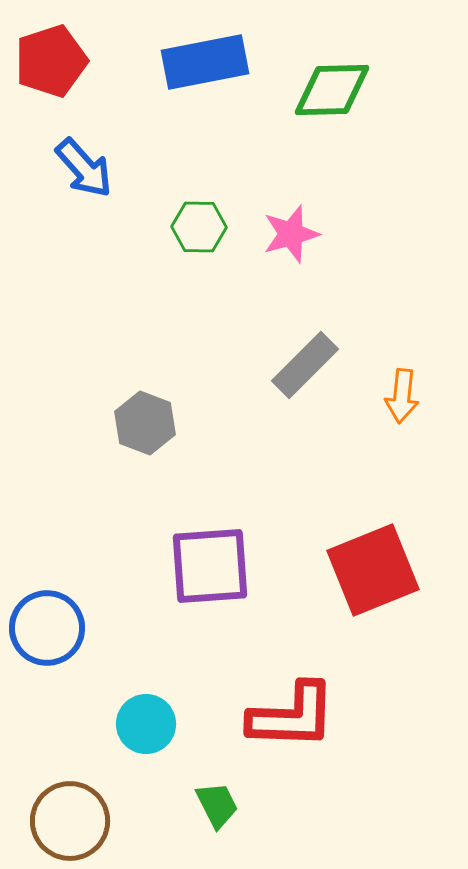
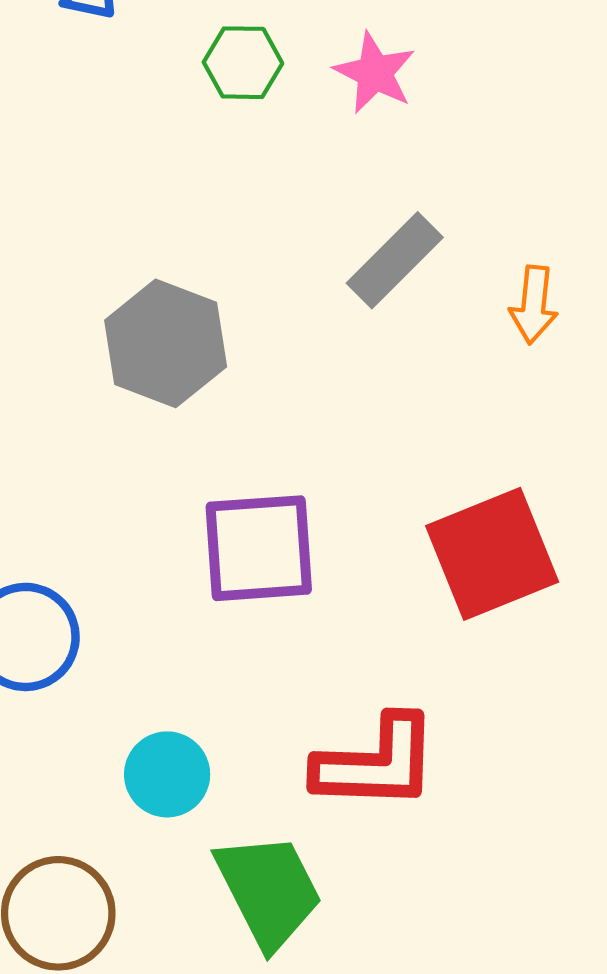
pink star: (291, 234) -> (375, 73), turned -30
gray hexagon: (145, 423) -> (166, 343), size x1.4
green trapezoid: (217, 805) -> (269, 890), size x1.8

